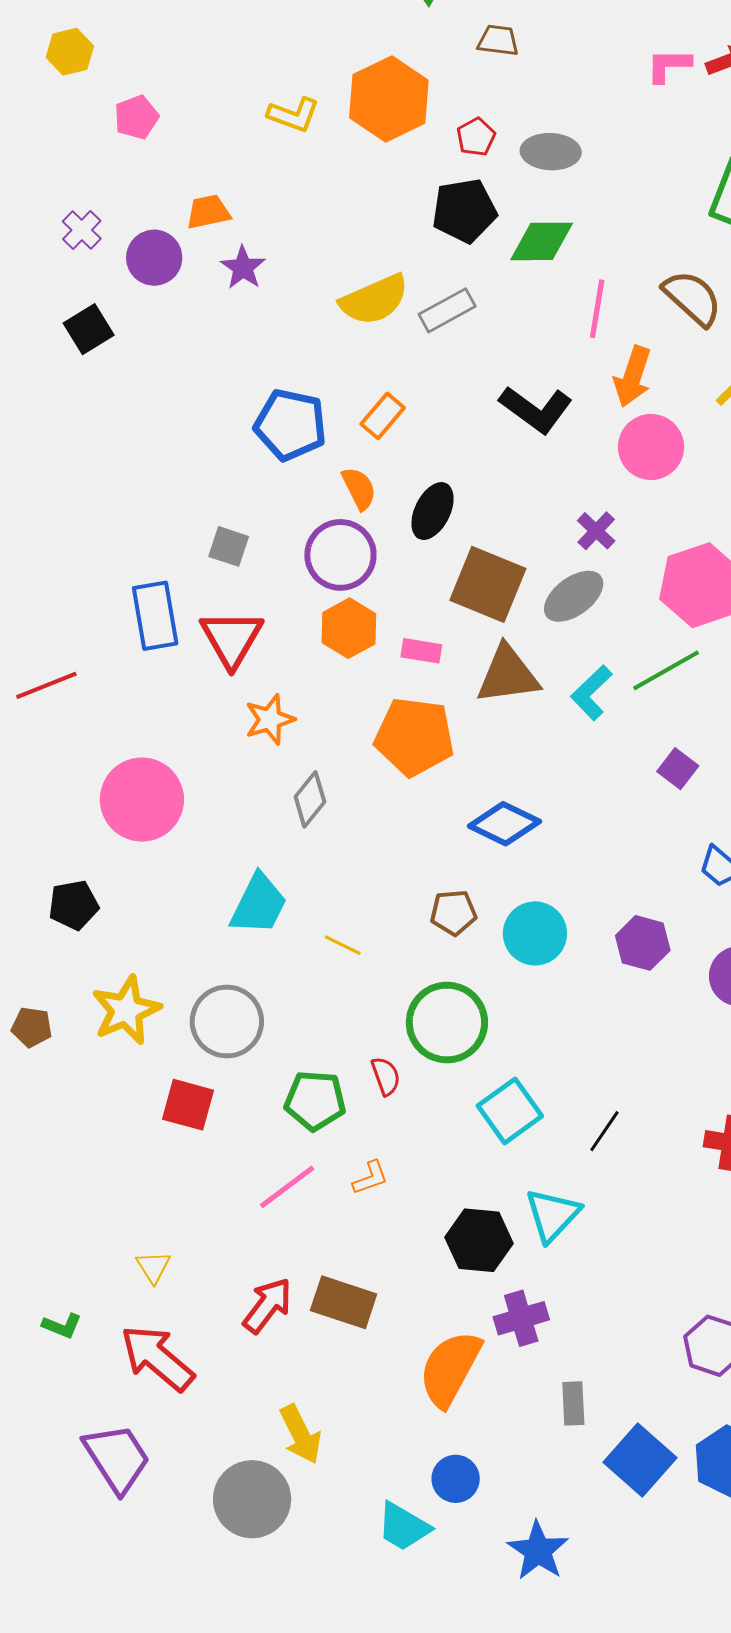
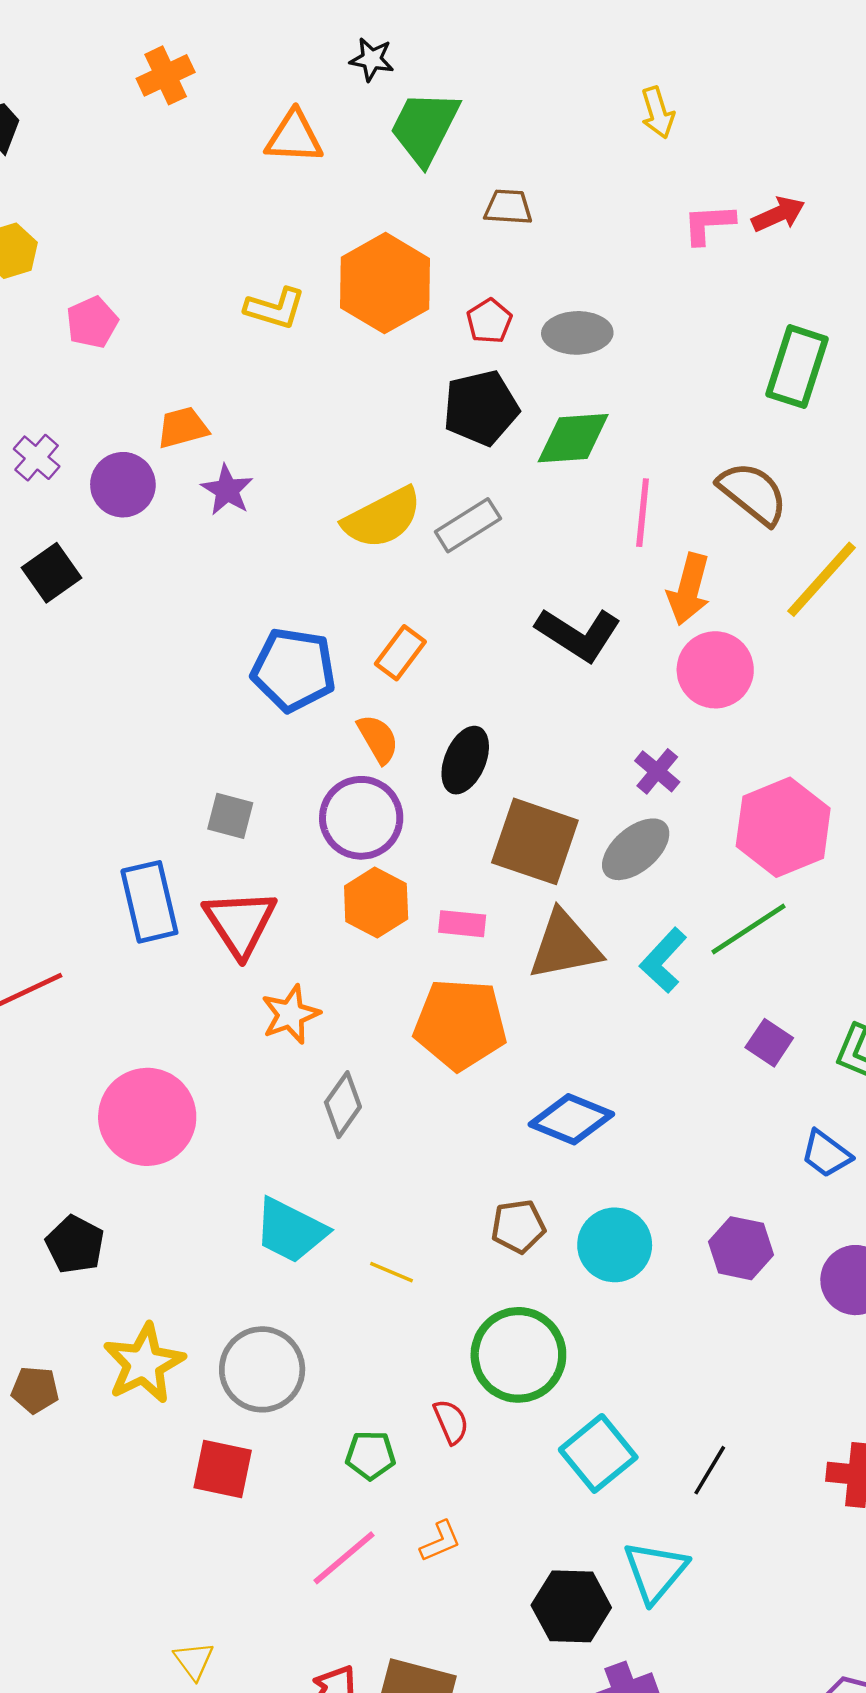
cyan trapezoid: (259, 904) -> (291, 1230), turned 94
black pentagon: (73, 905) -> (75, 1245), turned -30
green pentagon: (315, 1101) -> (370, 1455), size x0.7

